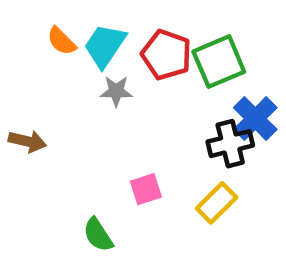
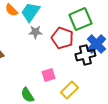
red pentagon: (166, 55) -> (62, 38), moved
yellow rectangle: (217, 203) -> (69, 90), moved

